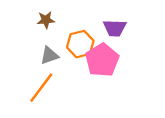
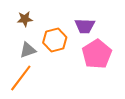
pink pentagon: (102, 60) -> (97, 54), moved

